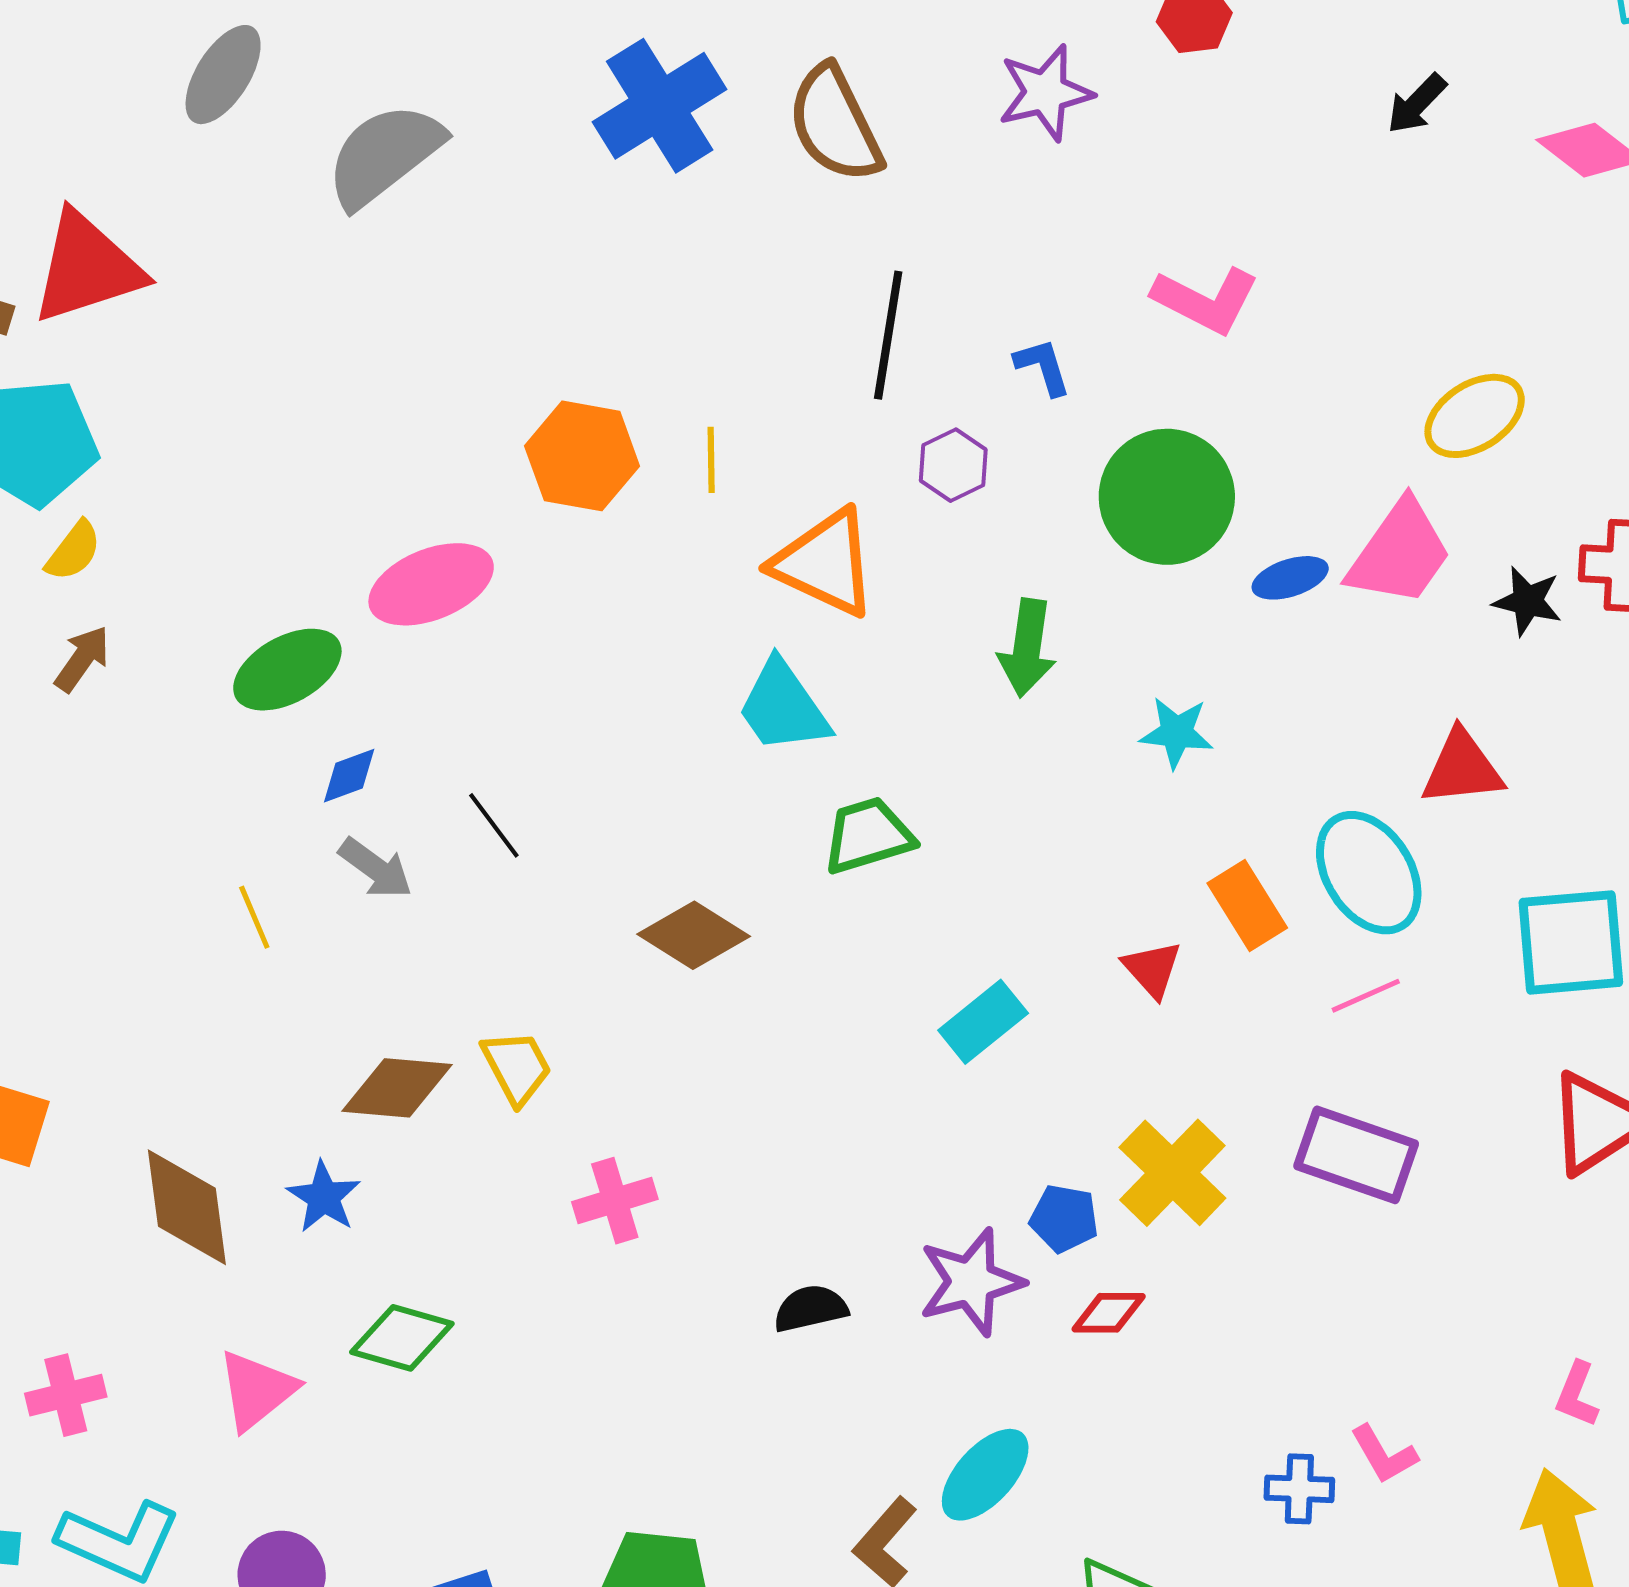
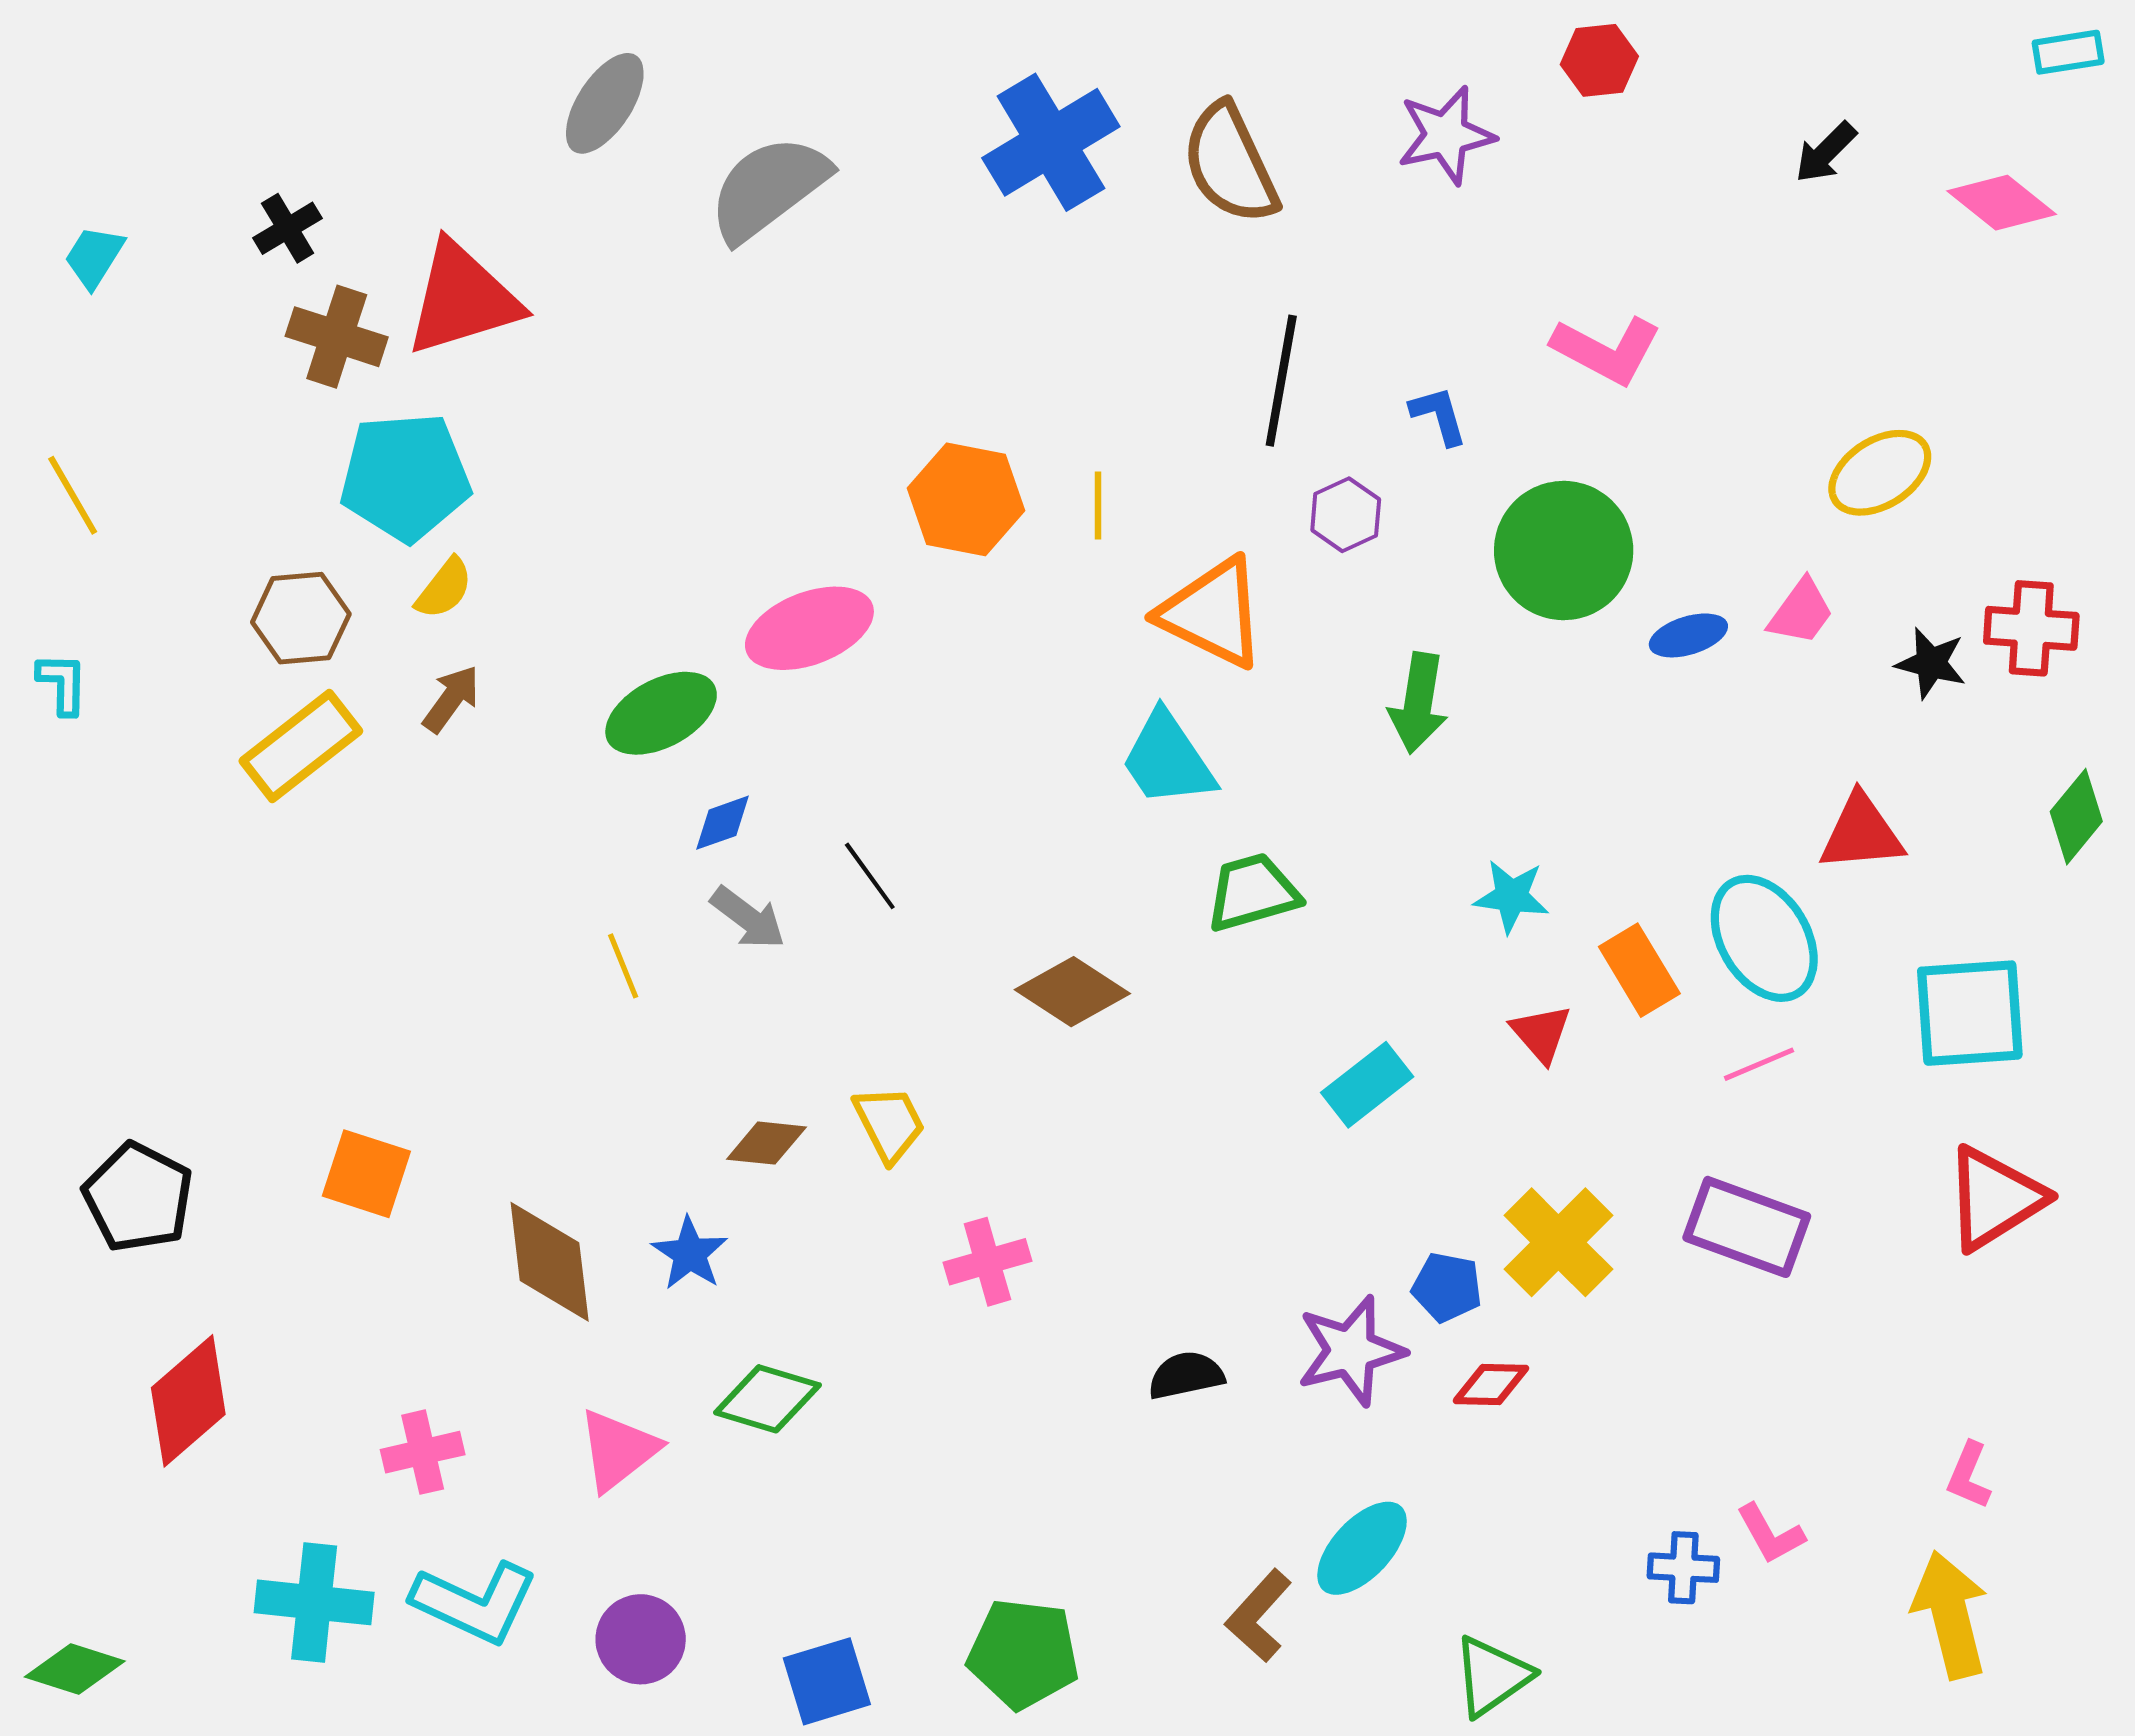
pink trapezoid: (1400, 553) -> (1801, 612), size x0.6
cyan star: (1176, 733) -> (1511, 896), moved
brown diamond: (397, 1088) -> (766, 1143), size x0.7

